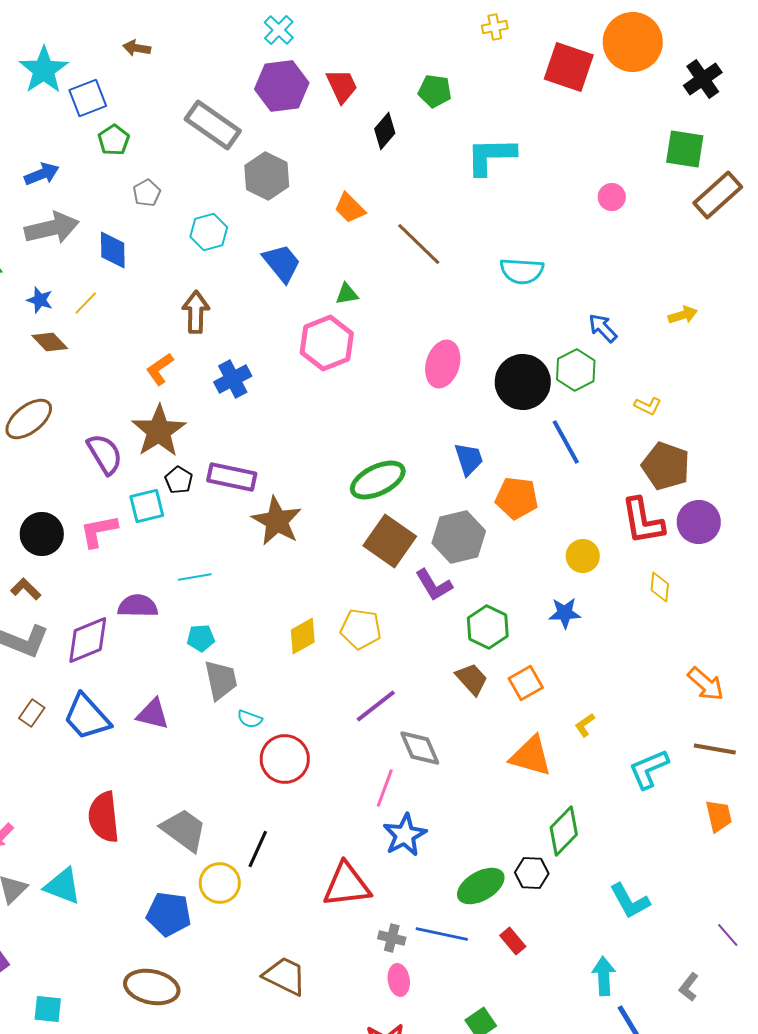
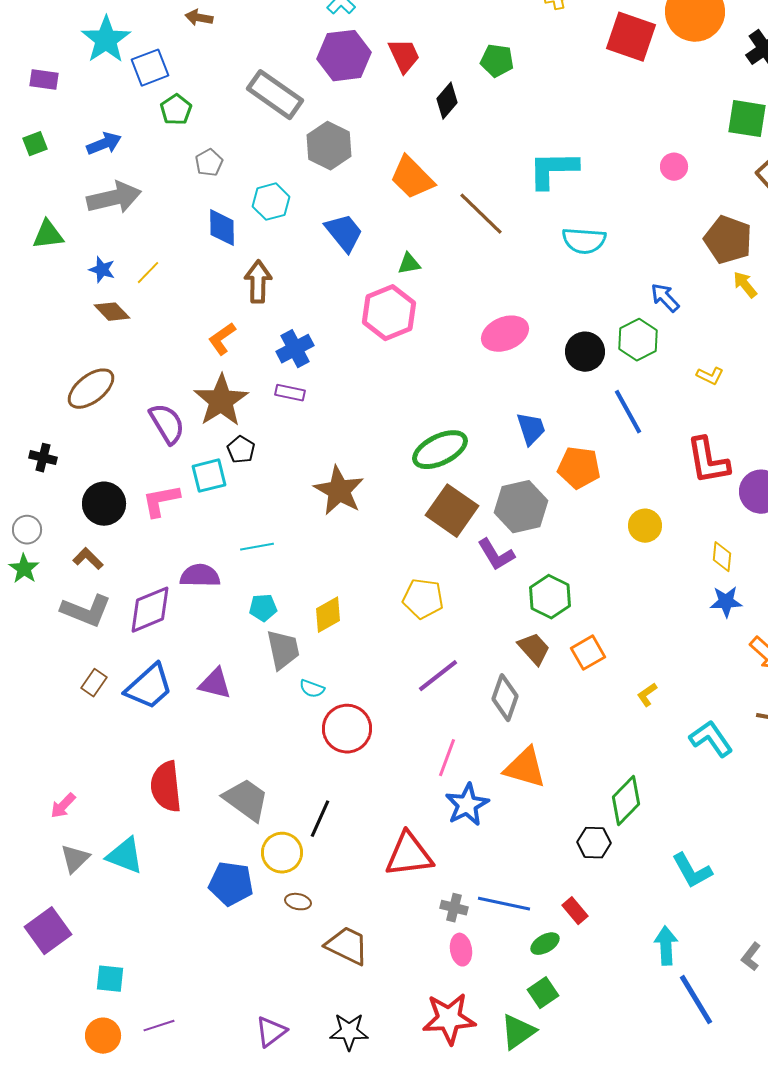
cyan L-shape: (491, 156) -> (553, 170), moved
orange trapezoid: (350, 208) -> (412, 178), size x1.4
blue diamond: (113, 250) -> (222, 228), moved
yellow arrow: (683, 315) -> (745, 285), turned -112
pink ellipse: (443, 364) -> (505, 334), turned 51
black circle: (523, 382) -> (585, 352), size x0.7
brown pentagon: (666, 466) -> (728, 240), moved
purple rectangle: (232, 477) -> (290, 393), moved, size x0.6
red L-shape: (643, 521) -> (708, 461), moved
blue star: (565, 613) -> (726, 602), moved
yellow diamond: (303, 636) -> (328, 615), moved
blue trapezoid: (87, 717) -> (149, 687), turned -90
gray diamond: (420, 748) -> (505, 698), moved, turned 42
orange triangle: (531, 756) -> (525, 768), moved
cyan L-shape: (649, 769) -> (711, 739), turned 78
green ellipse: (481, 886) -> (545, 944), moved, size x0.6
brown ellipse: (152, 987) -> (298, 902), moved, size x0.5

